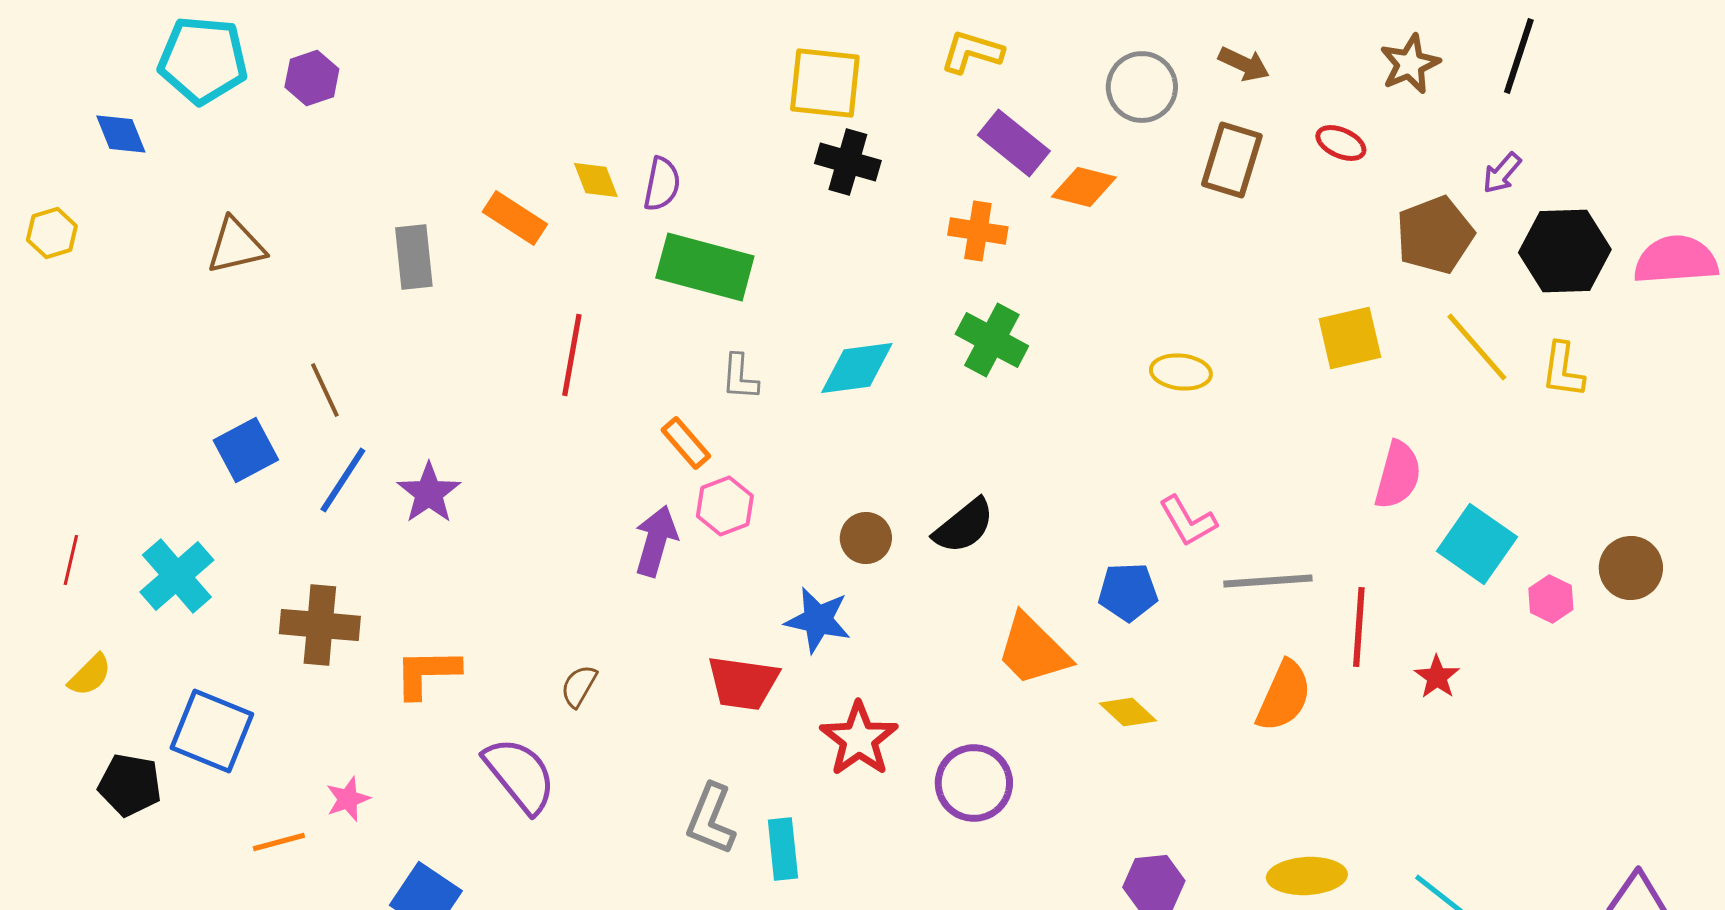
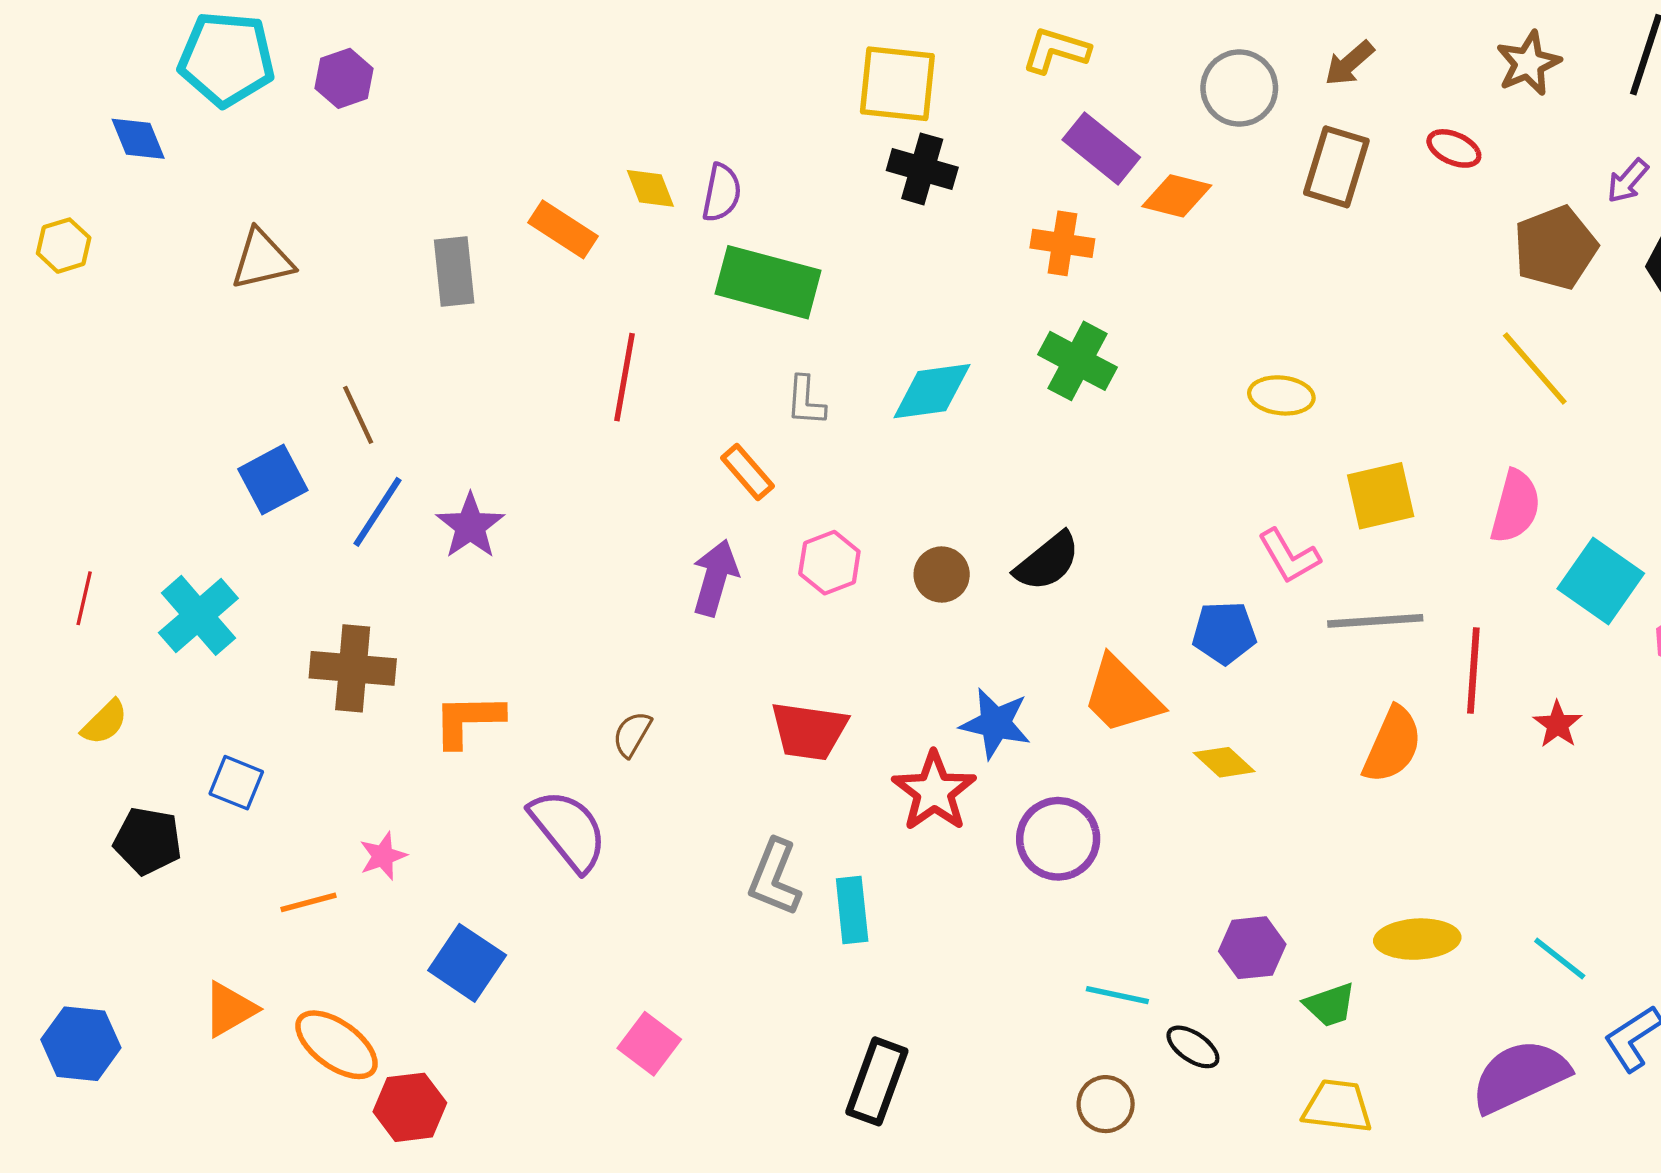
brown arrow: (1244, 64) -> (1349, 63), turned 114
yellow square: (1350, 338) -> (1381, 496), moved
yellow line: (1477, 347) -> (1535, 368), moved
pink hexagon: (725, 506) -> (829, 563), moved
blue star: (818, 620) -> (996, 723), moved
blue square: (212, 731) -> (236, 783), size x0.6

